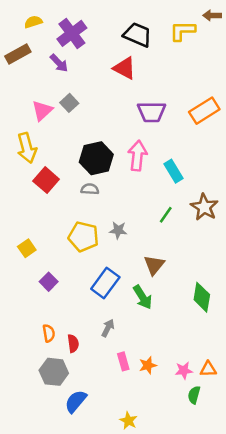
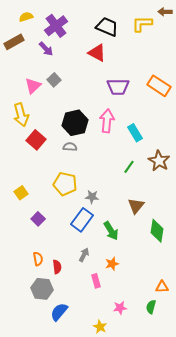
orange rectangle: (204, 111) -> (159, 86), turned 65
gray star: (118, 230) -> (92, 197), moved
brown triangle: (154, 265) -> (136, 206), moved
orange star: (148, 365) -> (112, 264), moved
pink star: (184, 370) -> (120, 308), moved

